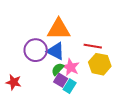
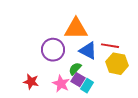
blue triangle: (56, 51) -> (88, 51), moved
pink star: (71, 67) -> (61, 84), moved

